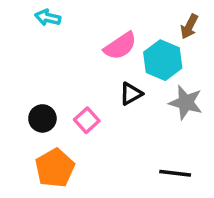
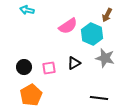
black triangle: (131, 94) -> (74, 63), moved
pink square: (87, 120) -> (49, 68), turned 32

